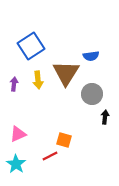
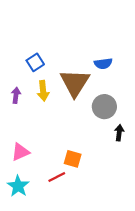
blue square: (31, 46) -> (35, 62), moved, size x0.6

